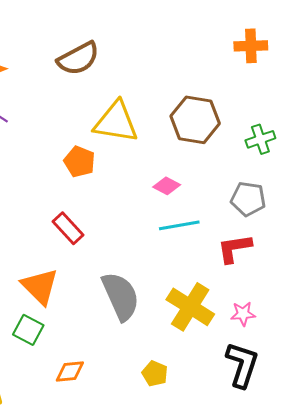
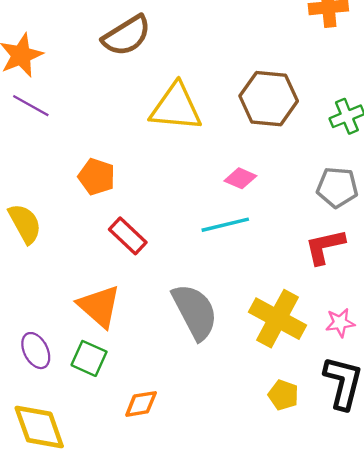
orange pentagon: (79, 162) -> (97, 177), moved
cyan line: (179, 225) -> (225, 225), moved
yellow pentagon: (155, 374) -> (283, 395), moved

